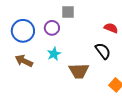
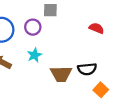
black semicircle: (103, 51) -> (87, 69), moved, turned 120

